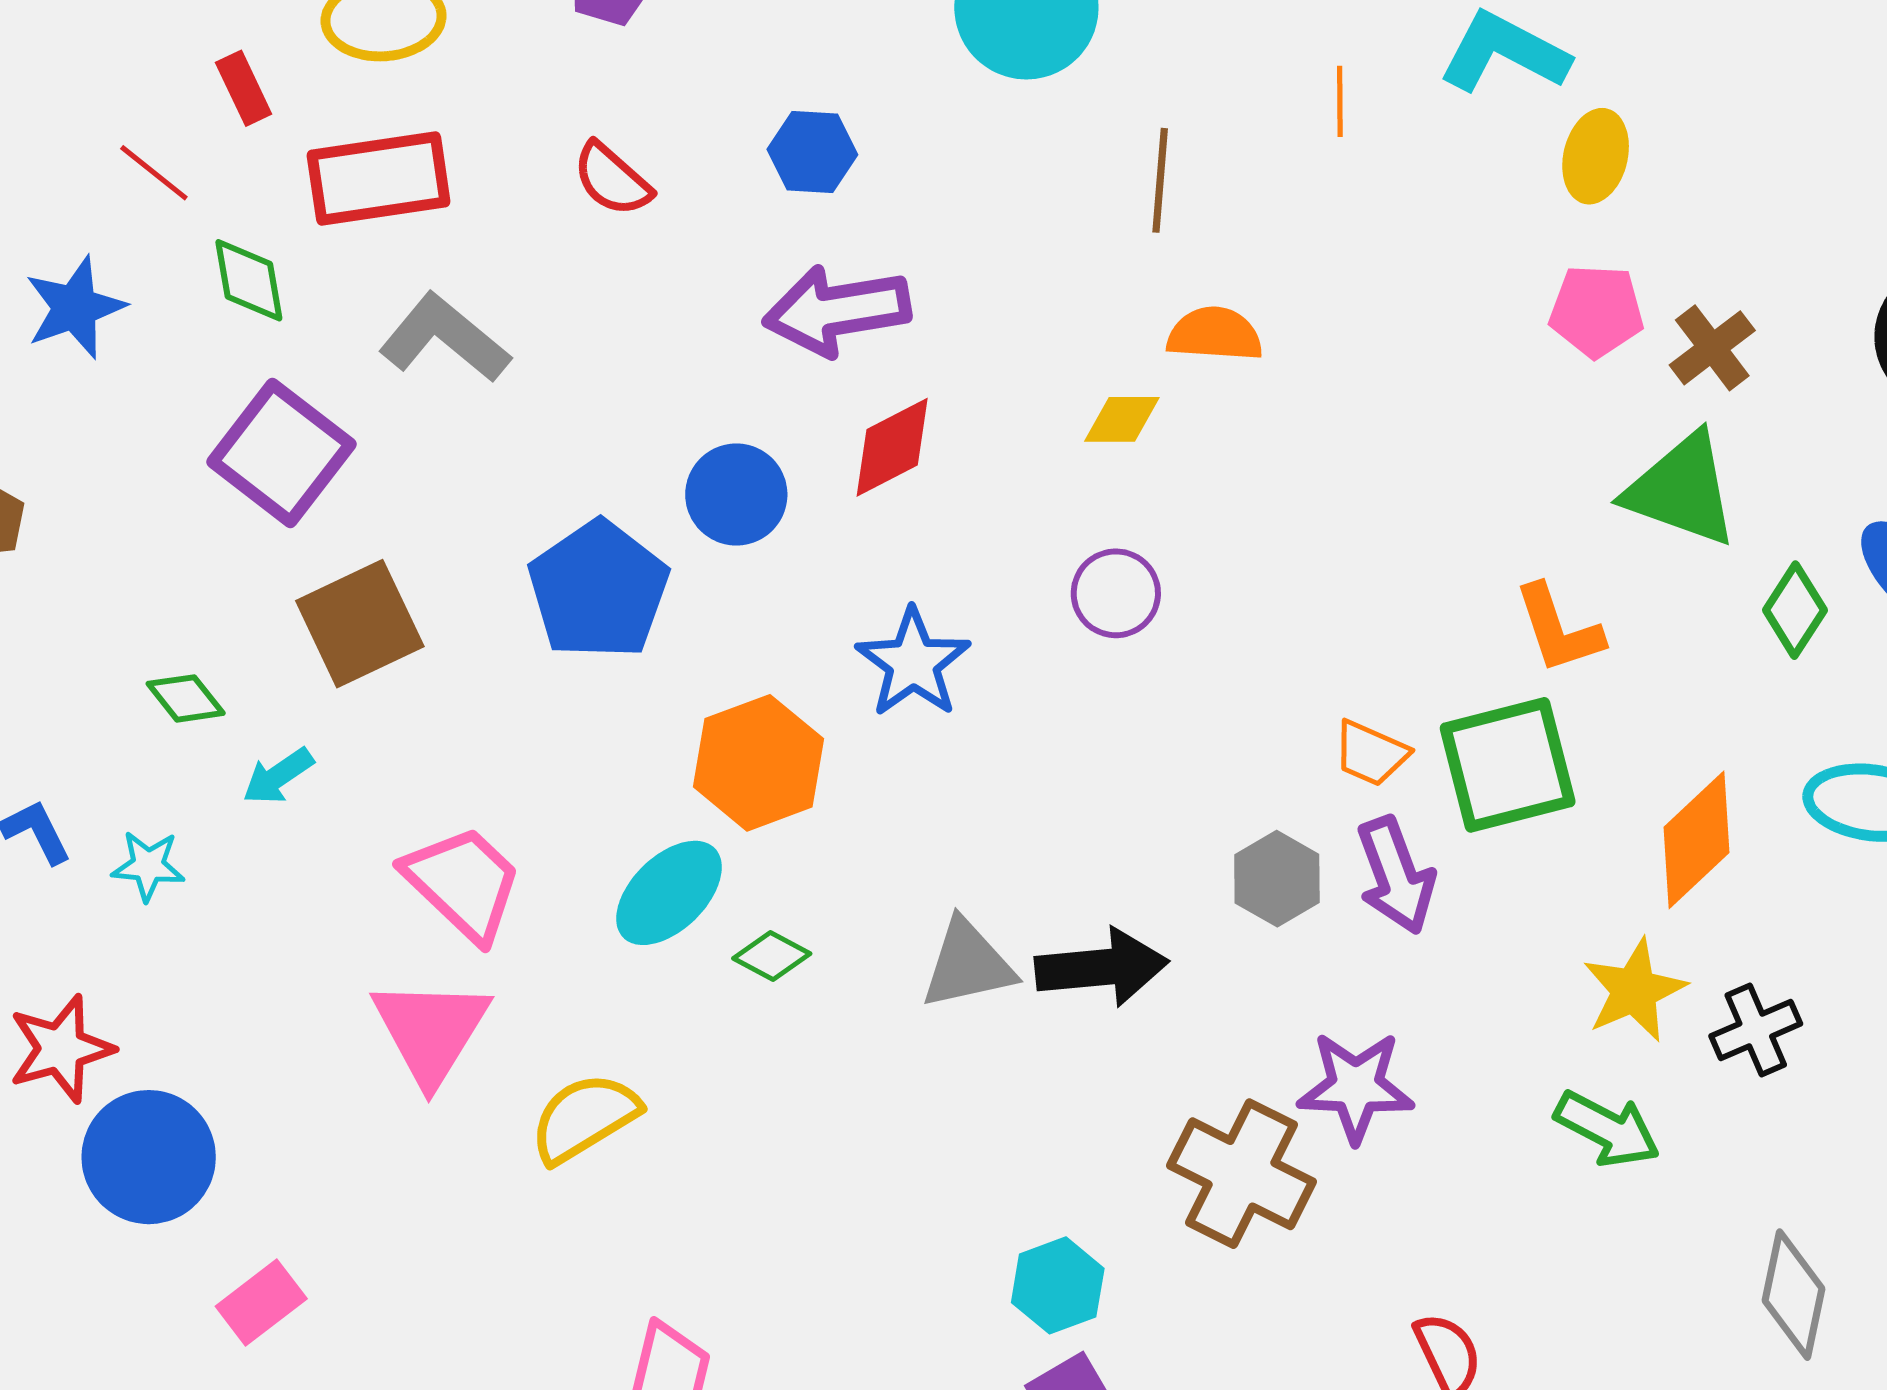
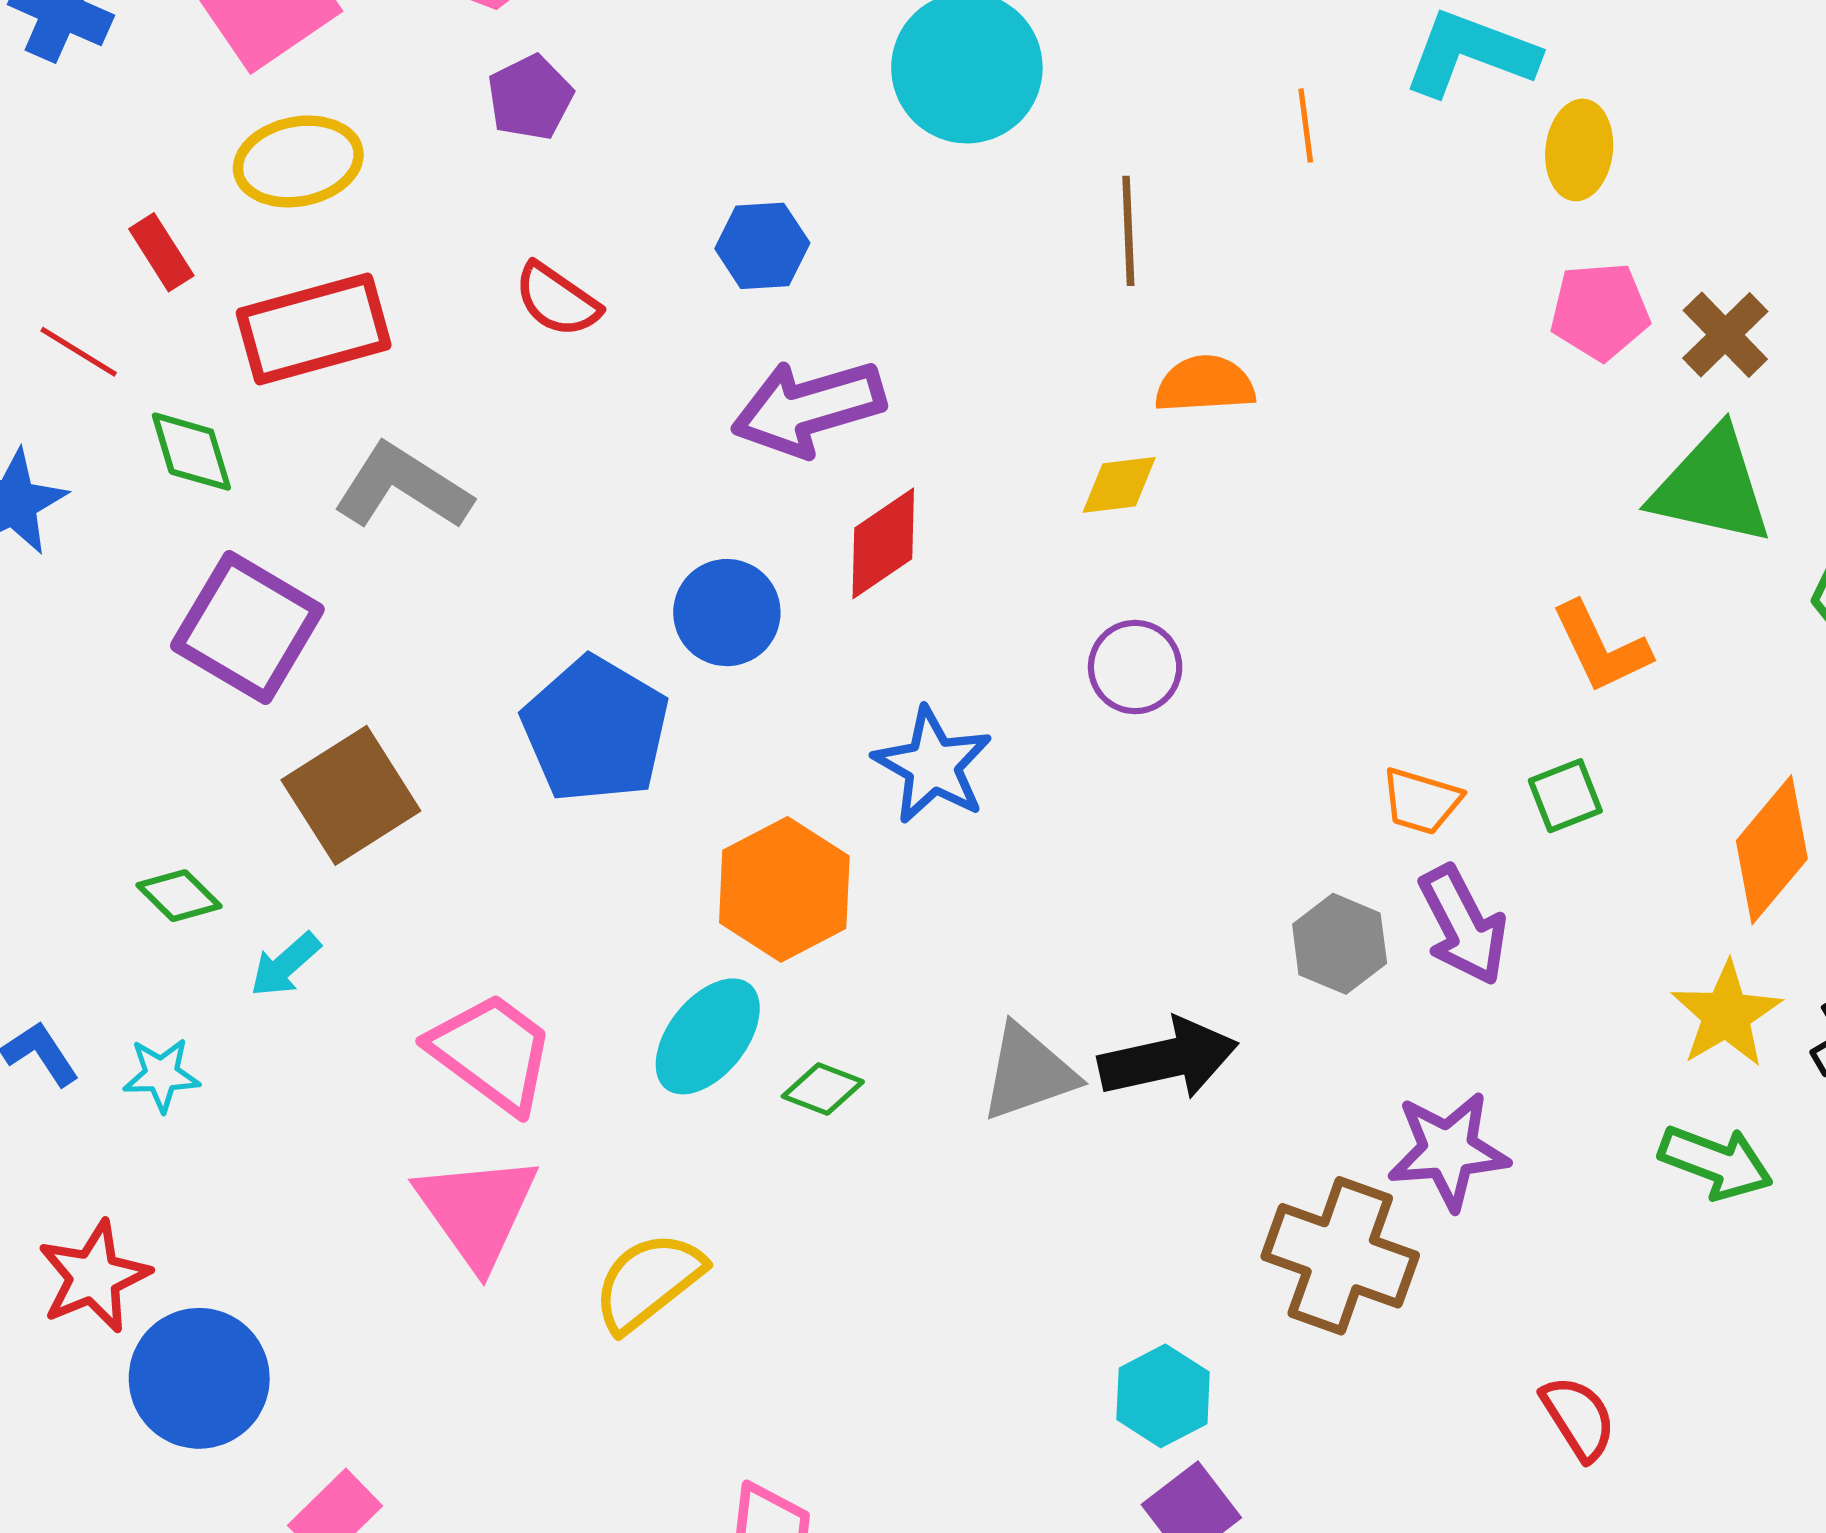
green square: (1508, 765) -> (1565, 796), size x0.5

